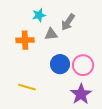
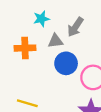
blue circle: (60, 64) -> (66, 63), moved

